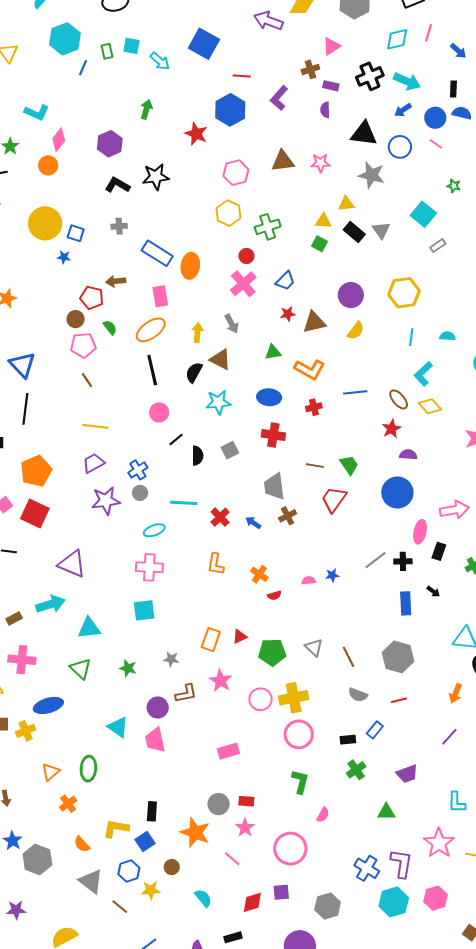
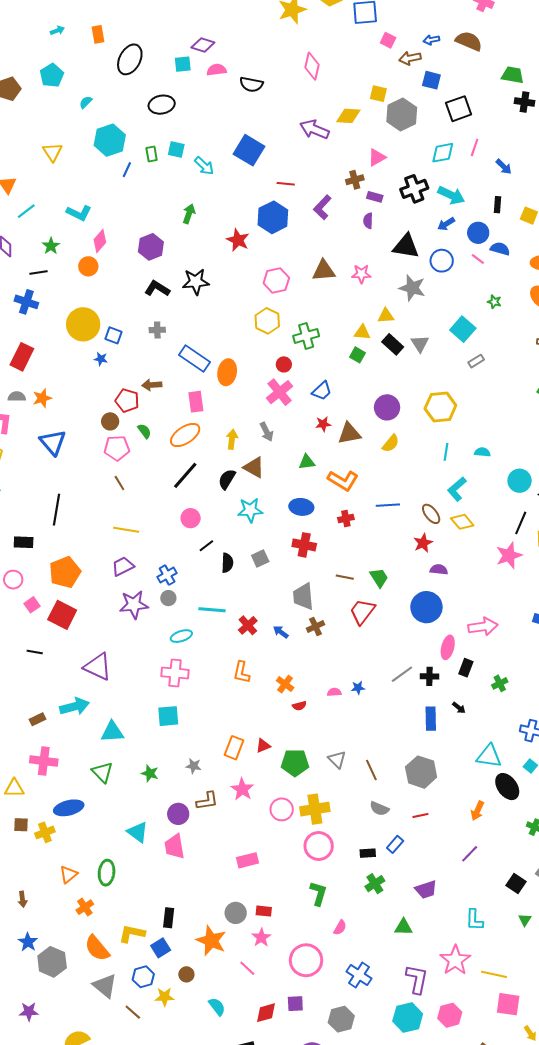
blue semicircle: (462, 113) -> (500, 249), moved
blue triangle: (22, 365) -> (53, 442), moved
black line: (152, 370) -> (185, 475), turned 52
orange semicircle: (82, 844) -> (97, 948), size x1.6
blue cross: (367, 868) -> (359, 975), moved

